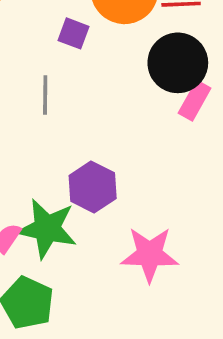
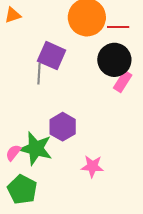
purple square: (73, 33) -> (52, 56), moved, size x1.6
pink star: (150, 254) -> (92, 166), size x0.7

